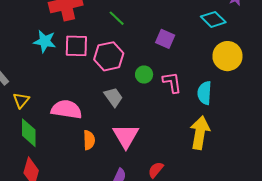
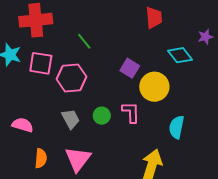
yellow circle: (227, 56) -> (154, 87), moved
green circle: (144, 75) -> (102, 116), moved
cyan semicircle: (204, 93) -> (177, 127), moved
pink semicircle: (66, 109) -> (23, 125), size x0.7

